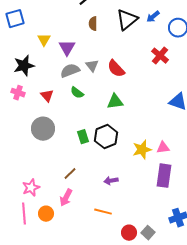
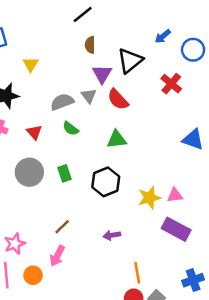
black triangle: (127, 20) -> (130, 61), moved
purple triangle: (67, 48) -> (102, 74), moved
green rectangle: (83, 137) -> (65, 173), moved
purple rectangle: (164, 176) -> (176, 229), turned -70
orange line: (103, 212) -> (137, 273), moved, turned 66

